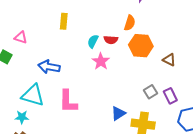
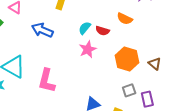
orange semicircle: (130, 23) -> (125, 19), turned 84
orange hexagon: (141, 46) -> (127, 59), moved
blue arrow: (49, 67) -> (42, 30), moved

